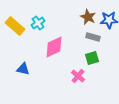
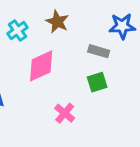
brown star: (88, 17) -> (57, 22), moved
pink cross: (78, 76) -> (65, 113), moved

